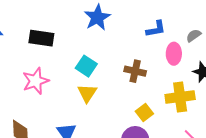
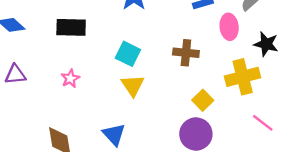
pink star: (36, 81) -> (70, 78), size x0.6

